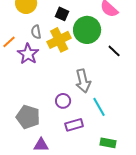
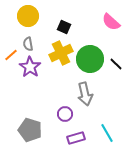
green circle: (87, 30) -> (90, 59), moved
gray semicircle: (36, 32) -> (28, 44), moved
cyan line: (99, 107) -> (107, 133), moved

